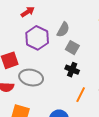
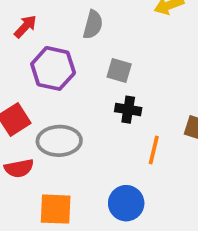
gray semicircle: (63, 30) -> (93, 25), moved

